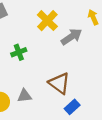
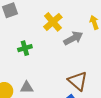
brown triangle: (59, 83) -> (78, 81), moved

